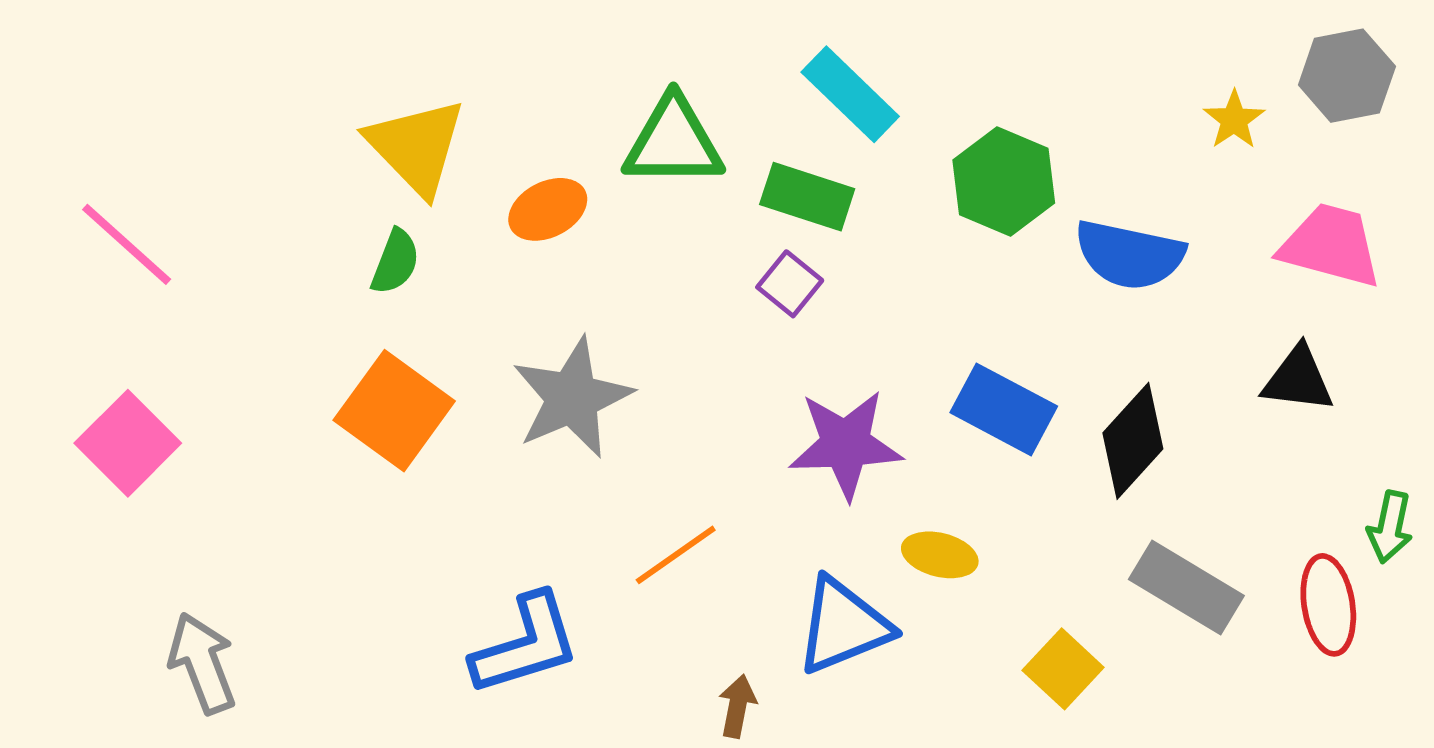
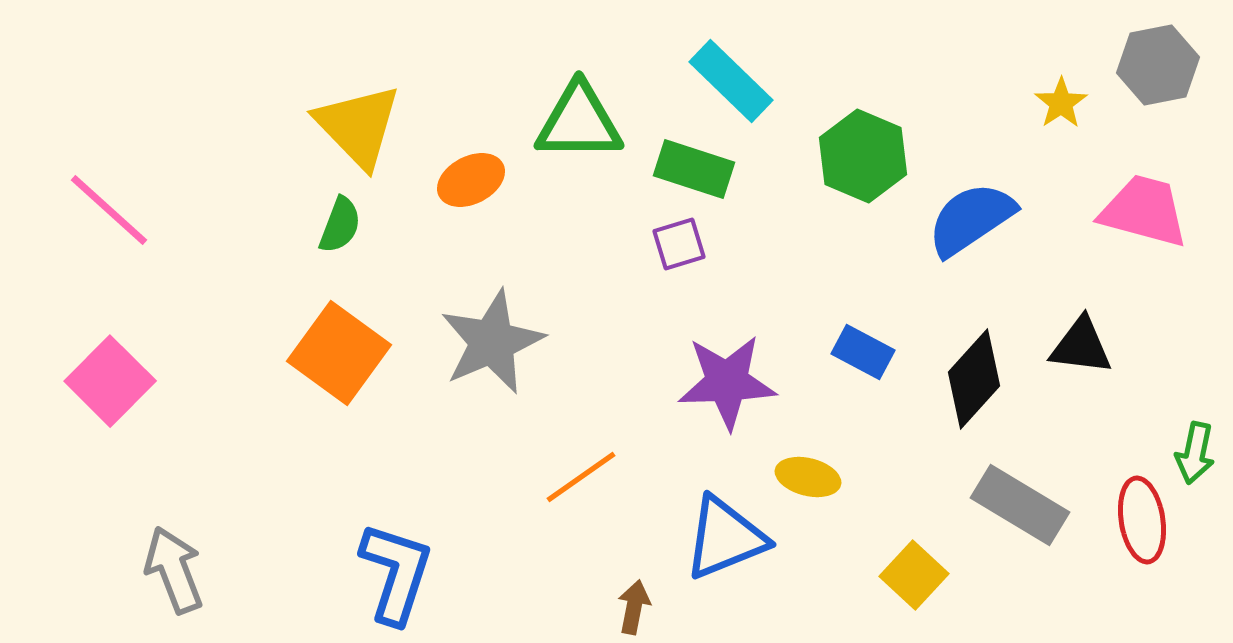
blue semicircle: (1129, 255) -> (971, 219), turned 134
purple square: (790, 284) -> (679, 244), turned 34
black triangle: (1298, 379) -> (1081, 346), moved
blue rectangle: (1004, 409) -> (863, 352), size x0.7
blue L-shape: (526, 644) -> (396, 573), moved, turned -55

